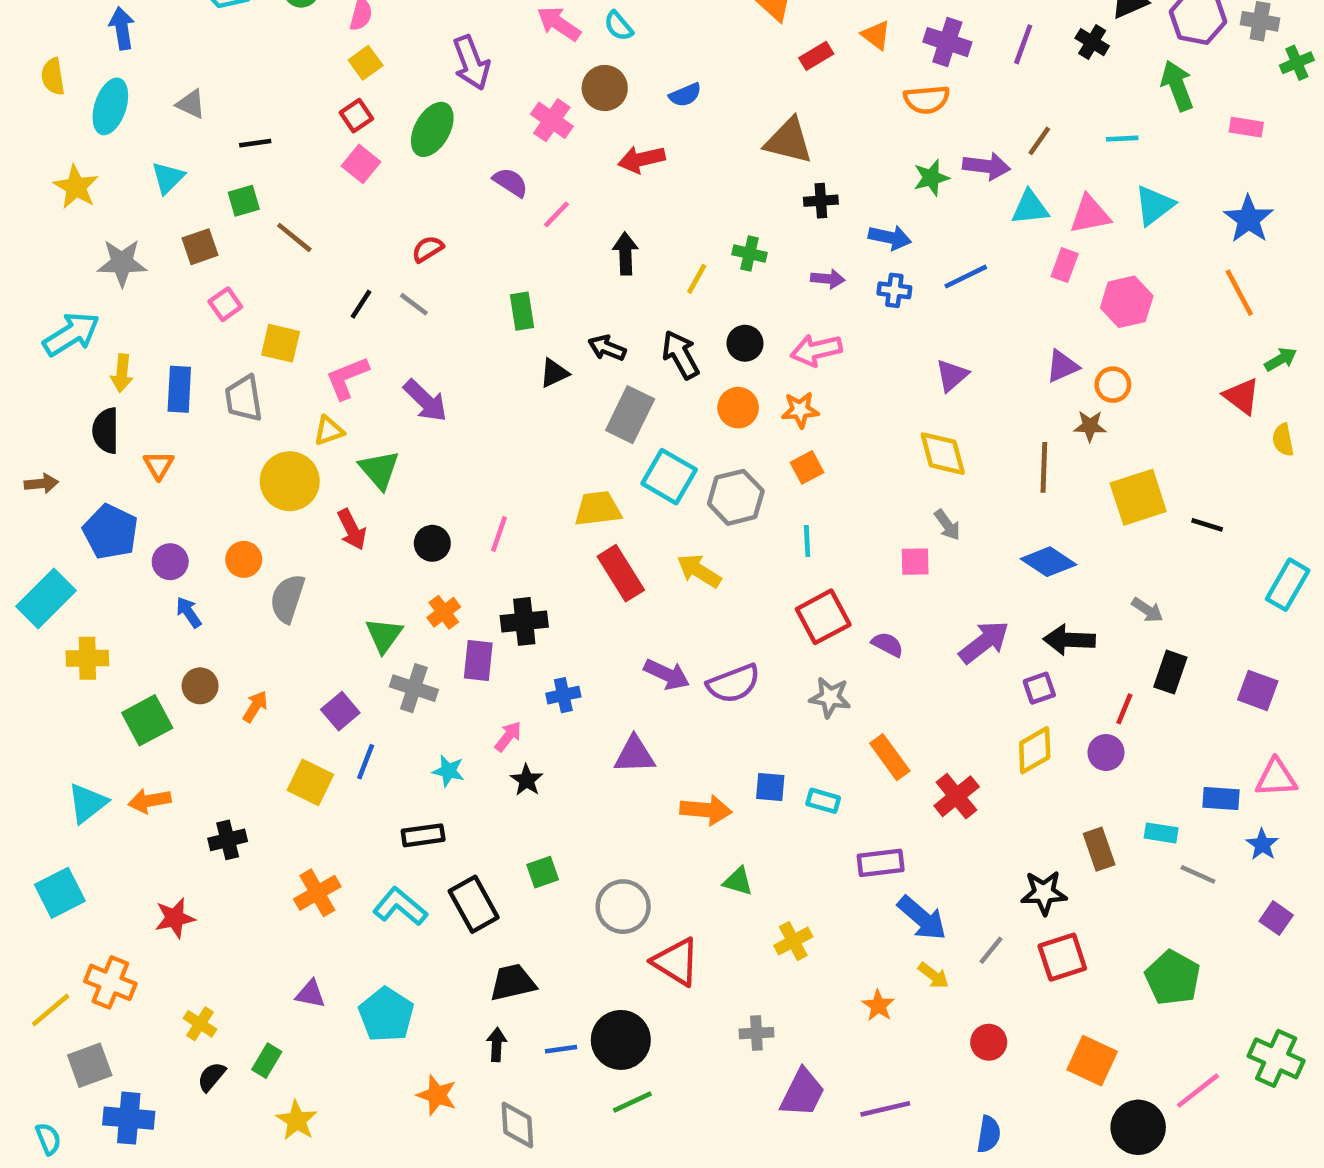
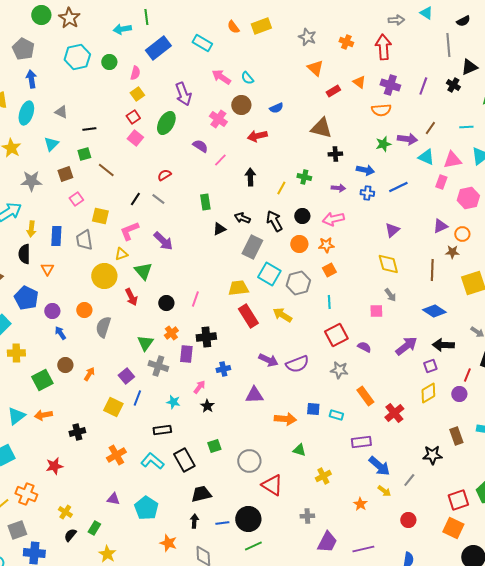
cyan triangle: (1030, 208) -> (426, 157), turned 30
red square: (1062, 957) -> (458, 500), moved

